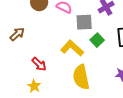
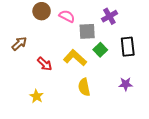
red arrow: (39, 64) -> (45, 64), moved
yellow semicircle: (81, 77) -> (84, 87), size x0.7

